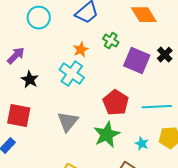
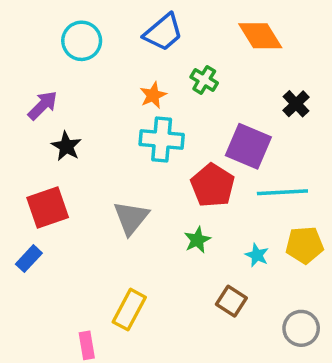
purple square: (137, 61) -> (248, 146), moved
cyan cross: (72, 74) -> (162, 139), moved, turned -30
red square: (19, 116) -> (48, 208), turned -30
green star: (107, 135) -> (197, 240), size x0.6

